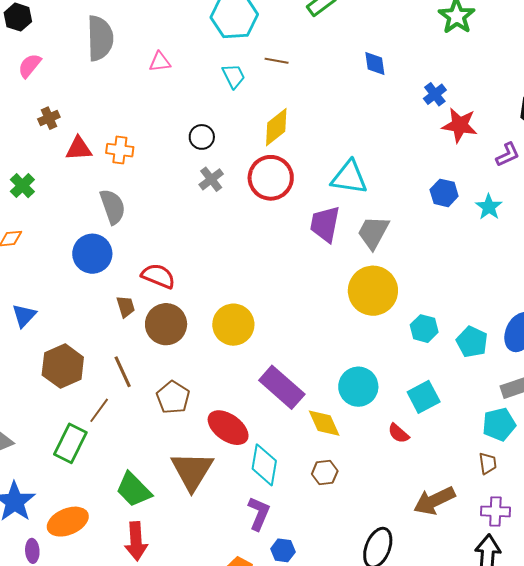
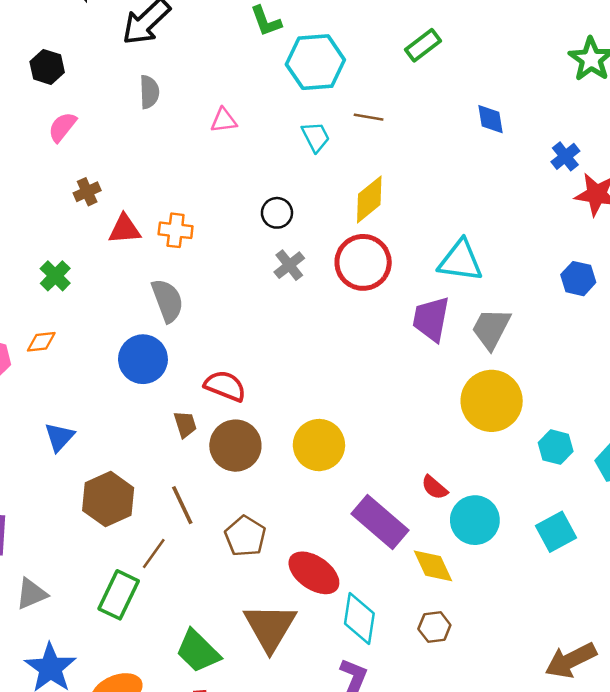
gray semicircle: (100, 38) -> (149, 92), size x0.6
red semicircle: (398, 433) -> (434, 487), moved

